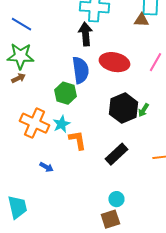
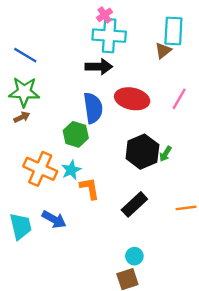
brown triangle: (141, 20) -> (163, 51), turned -42
black arrow: (85, 34) -> (99, 67), turned 95
blue arrow: (46, 167) -> (54, 219), size x1.5
cyan trapezoid: (17, 207) -> (21, 226), moved

